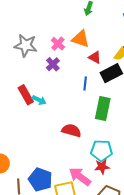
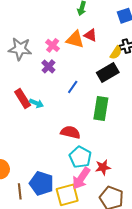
red triangle: (95, 57) -> (90, 35), moved
blue line: (85, 84) -> (73, 87), moved, turned 32
cyan pentagon: (102, 151) -> (80, 157), moved, turned 30
pink arrow: (80, 176) -> (81, 178), turned -90

